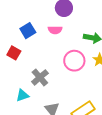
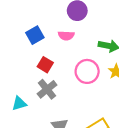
red square: (14, 53) -> (45, 65), moved
cyan triangle: (22, 95) -> (19, 103), moved

